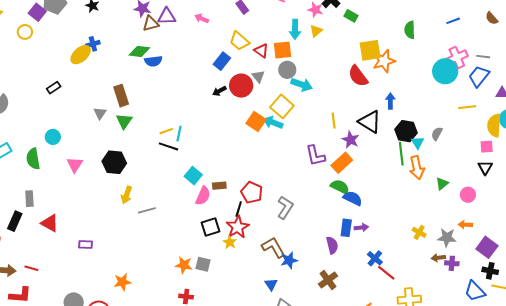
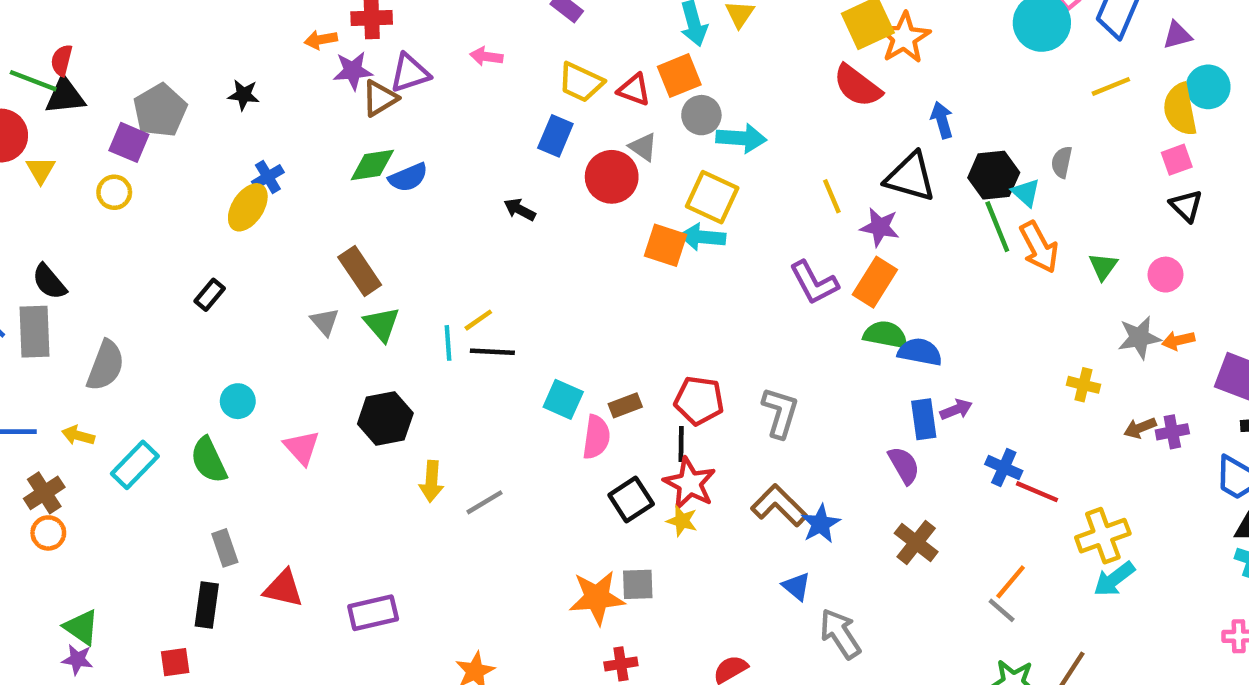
black arrow: (219, 91) -> (520, 209), moved, turned 72
cyan line: (179, 134) -> (448, 343), moved
gray star: (447, 238) -> (1139, 338), moved
purple rectangle: (86, 244) -> (373, 613), size x1.5
orange star: (184, 265) -> (597, 598), size x1.4

